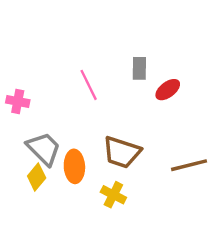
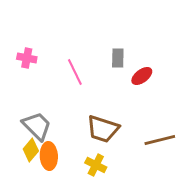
pink cross: (18, 101) -> (27, 58), moved
orange ellipse: (74, 166) -> (49, 156), moved

